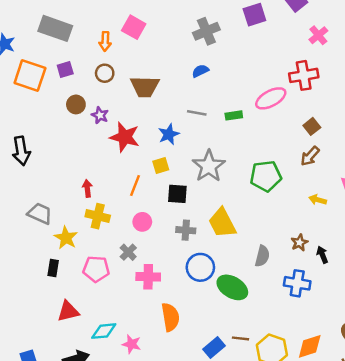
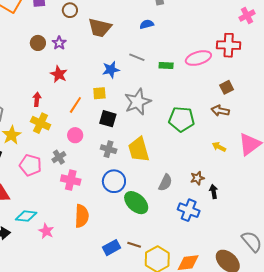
brown circle: (76, 104) -> (38, 43), moved
red star: (125, 137) -> (59, 74), moved, size x0.7
brown arrow: (310, 156) -> (220, 111), turned 48

